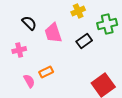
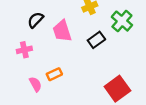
black semicircle: (29, 23) -> (35, 20), turned -91
green cross: (107, 24) -> (122, 21), turned -36

